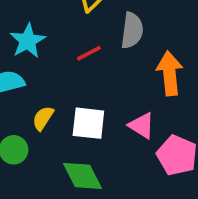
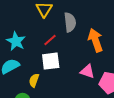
white square: (88, 123) -> (51, 61), moved

